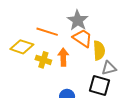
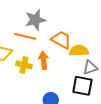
gray star: (78, 20) -> (35, 20), moved, turned 30
yellow semicircle: (99, 50) -> (79, 51), turned -84

